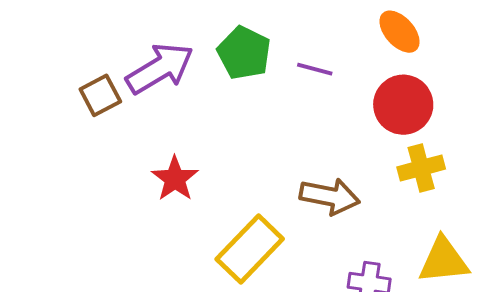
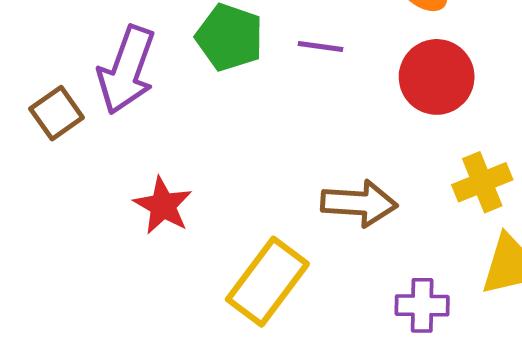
purple arrow: (160, 68) -> (127, 70), turned 148
yellow cross: (421, 168) -> (482, 182), moved

